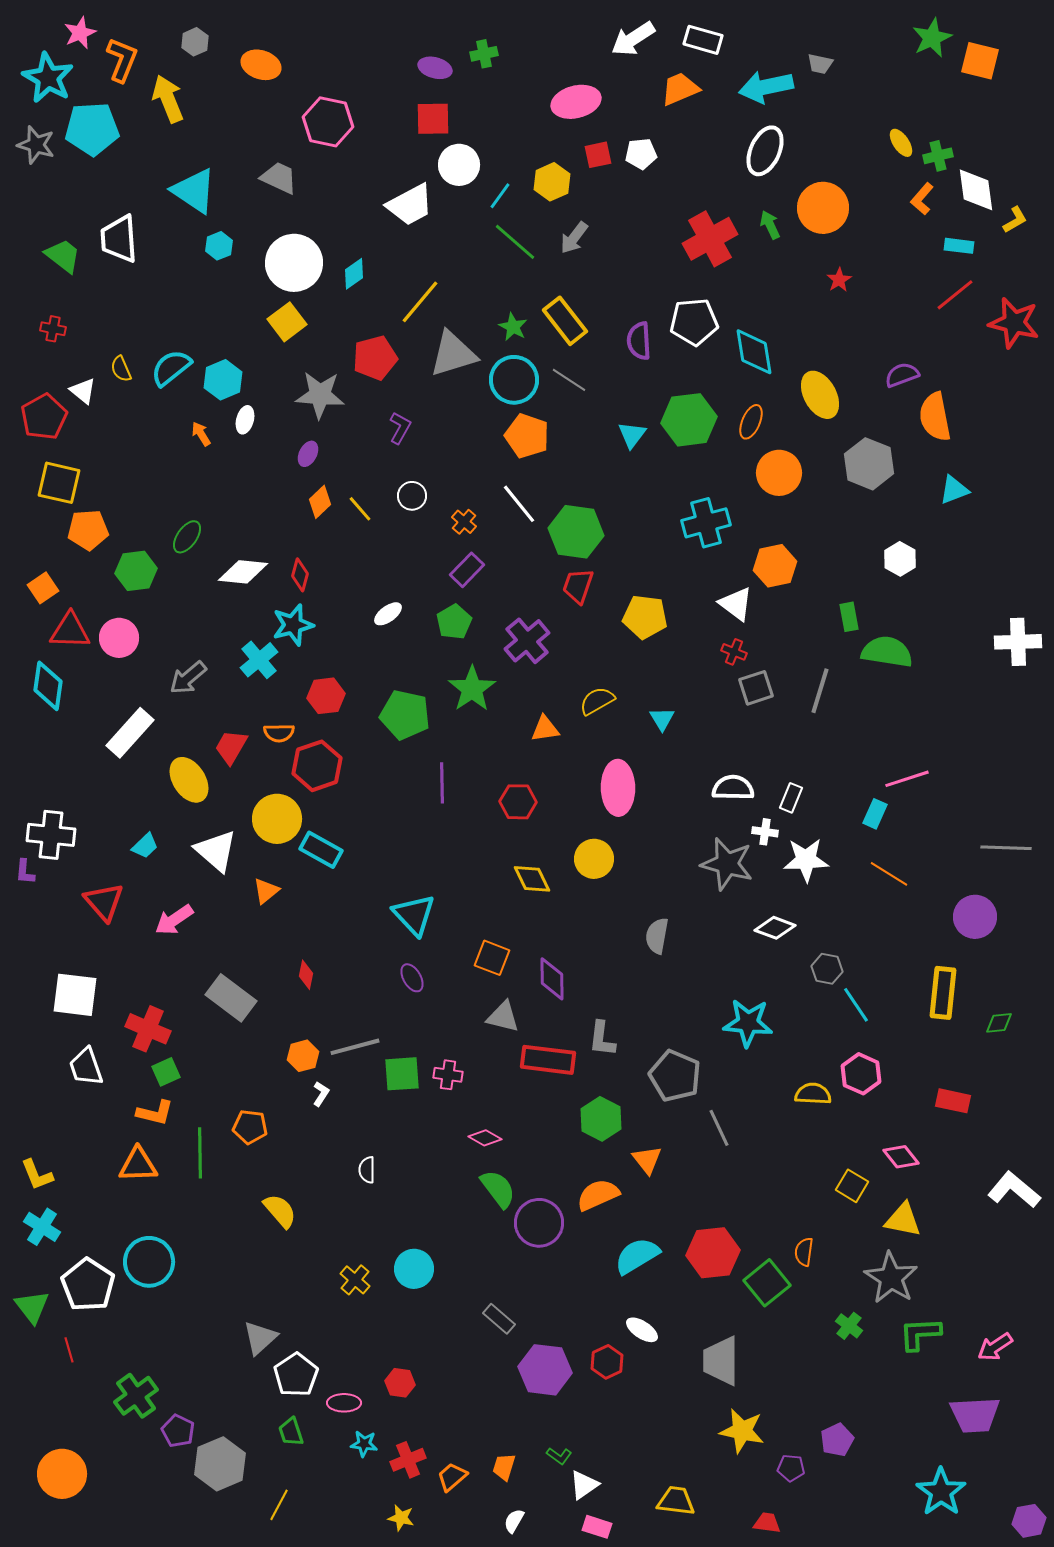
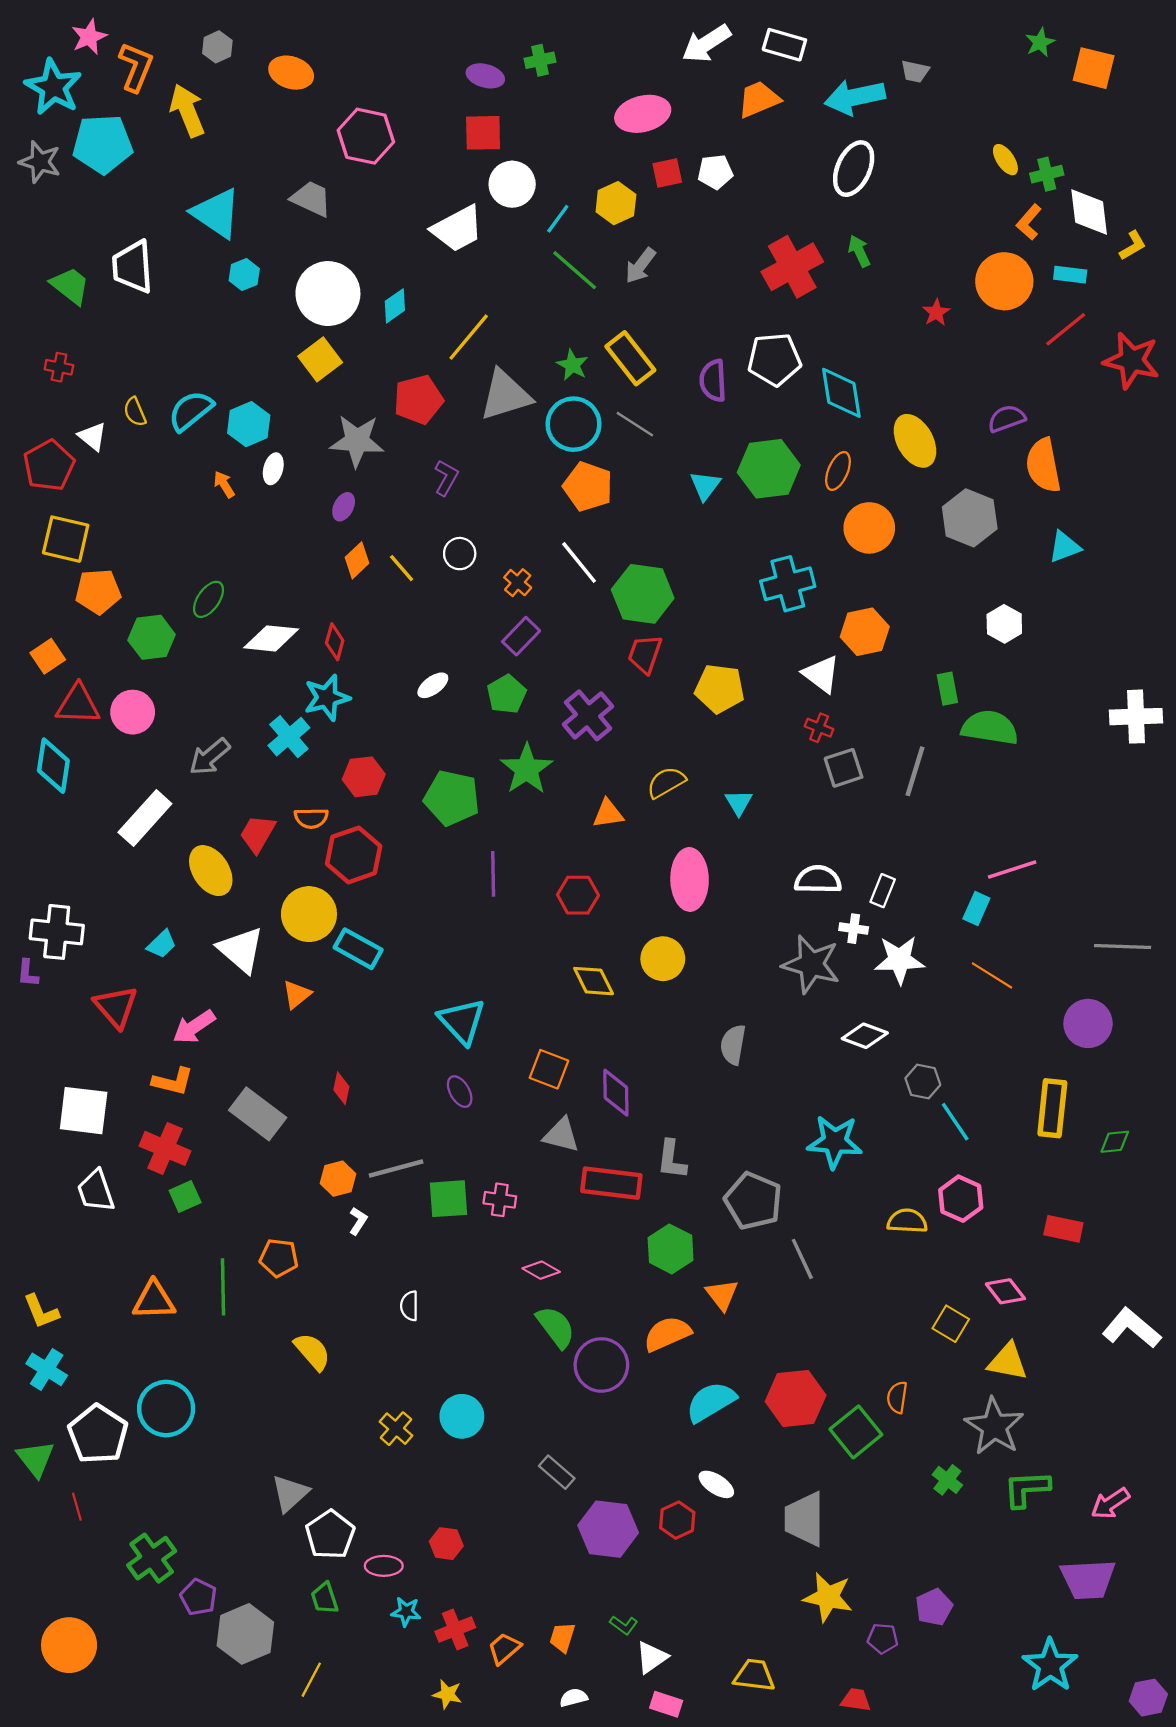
green star: (932, 38) -> (1040, 42), size x0.7
orange circle: (823, 208) -> (1004, 281), moved
orange L-shape: (155, 1113) -> (173, 1081), moved
white semicircle: (514, 1521) -> (573, 1698), turned 45

